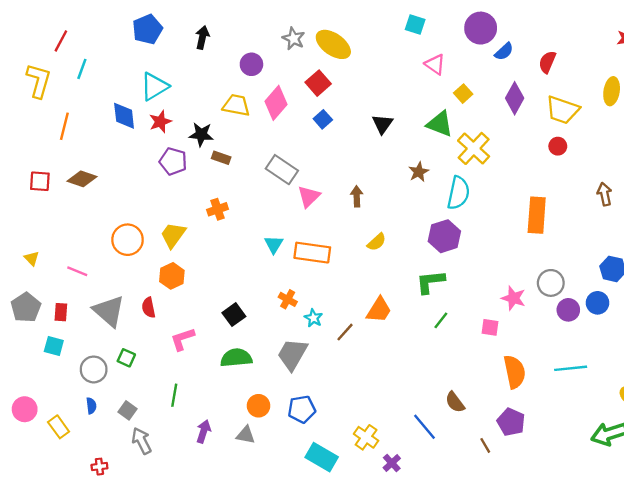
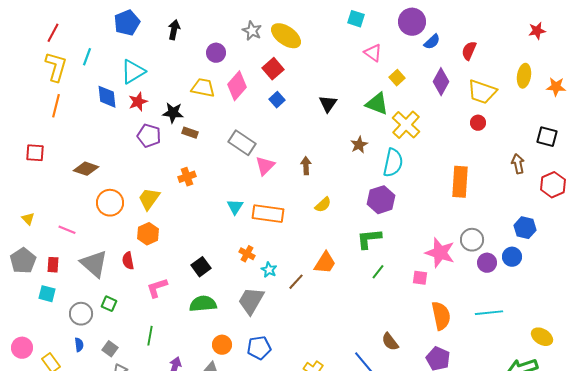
cyan line: (82, 69) -> (87, 57), moved
yellow L-shape: (39, 81) -> (56, 67), moved
brown diamond: (82, 179) -> (86, 169), moved
pink star: (513, 298) -> (440, 253), size x1.4

